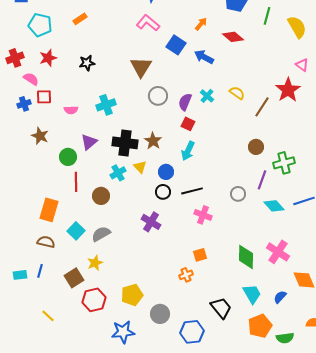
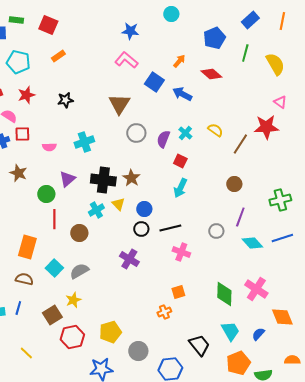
red star: (288, 90) -> (266, 127), turned 30
red square: (188, 124) -> (180, 161), moved
cyan arrow: (188, 151) -> (180, 188), moved
green cross: (284, 163) -> (280, 200), moved

